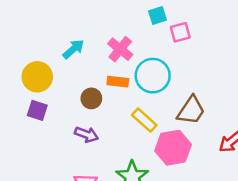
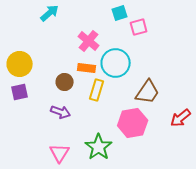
cyan arrow: (73, 49) -> (50, 13), moved
purple square: (37, 110) -> (20, 92), turned -30
yellow rectangle: (144, 120) -> (97, 90), moved, turned 65

